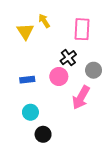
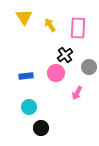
yellow arrow: (44, 21) -> (50, 25), moved
yellow triangle: (25, 31) -> (24, 17), moved
pink arrow: (81, 98) -> (77, 93), size x0.6

